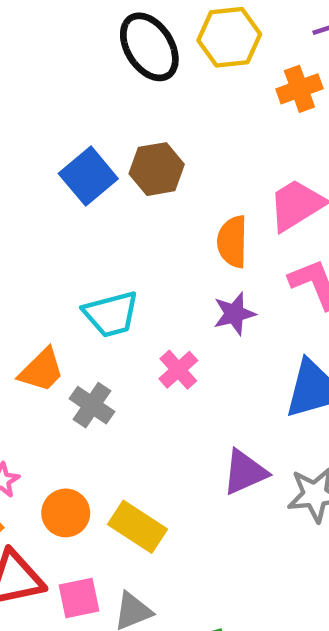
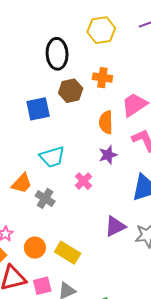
black ellipse: (149, 47) -> (57, 54), moved, turned 32
orange cross: (299, 89) -> (102, 78), moved, turned 30
blue square: (88, 176) -> (38, 109), moved, turned 30

